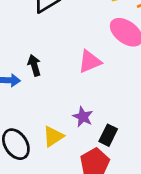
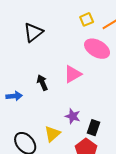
black arrow: (34, 65) -> (42, 83), moved

